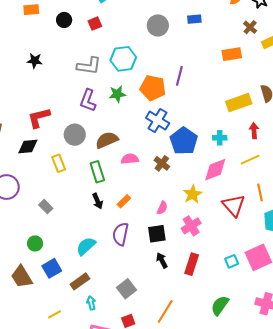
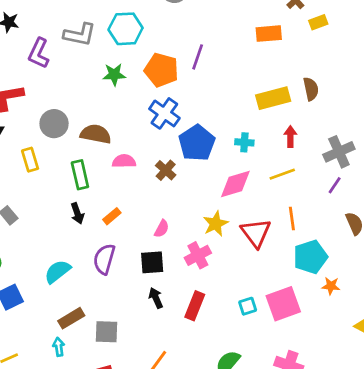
purple L-shape: (88, 100) -> (39, 53), moved
brown semicircle: (107, 140) -> (96, 134), turned 30
yellow star: (193, 194) -> (216, 224), moved
brown rectangle: (80, 281) -> (71, 318), moved
gray square: (127, 289) -> (107, 332), turned 36

